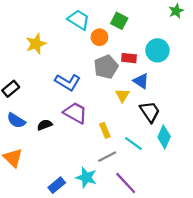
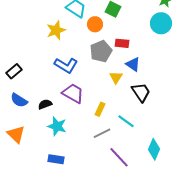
yellow star: (36, 44) -> (56, 30), moved
cyan circle: (157, 50) -> (161, 23), moved
yellow rectangle: (105, 130) -> (100, 109), turned 48
cyan diamond: (164, 137) -> (154, 149), moved
cyan star: (86, 177) -> (57, 126), moved
blue rectangle: (57, 185) -> (56, 159), turned 49

